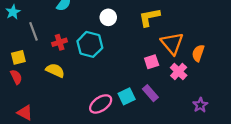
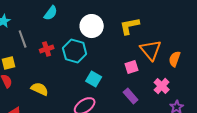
white circle: (108, 17) -> (92, 26), size x1.5
yellow semicircle: (55, 70) -> (40, 89), moved
pink cross: (179, 71) -> (162, 86), moved
cyan square: (127, 96) -> (94, 79), moved, turned -35

